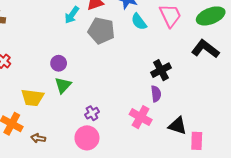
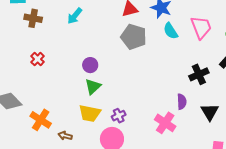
cyan arrow: (72, 15) -> (75, 16), moved
black cross: (161, 70) -> (199, 74), moved
yellow trapezoid: (32, 98) -> (90, 113), moved
black triangle: (178, 126) -> (210, 112), moved, turned 36

